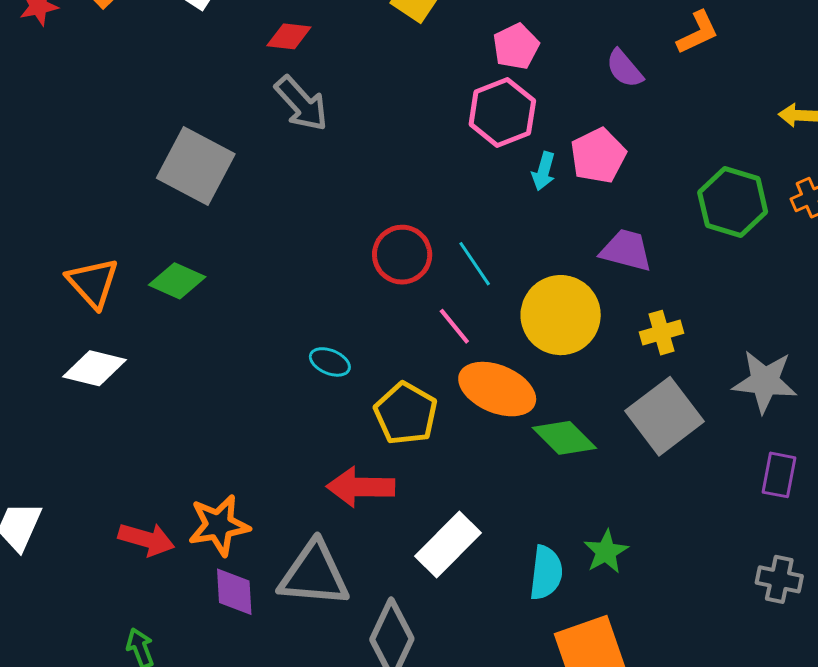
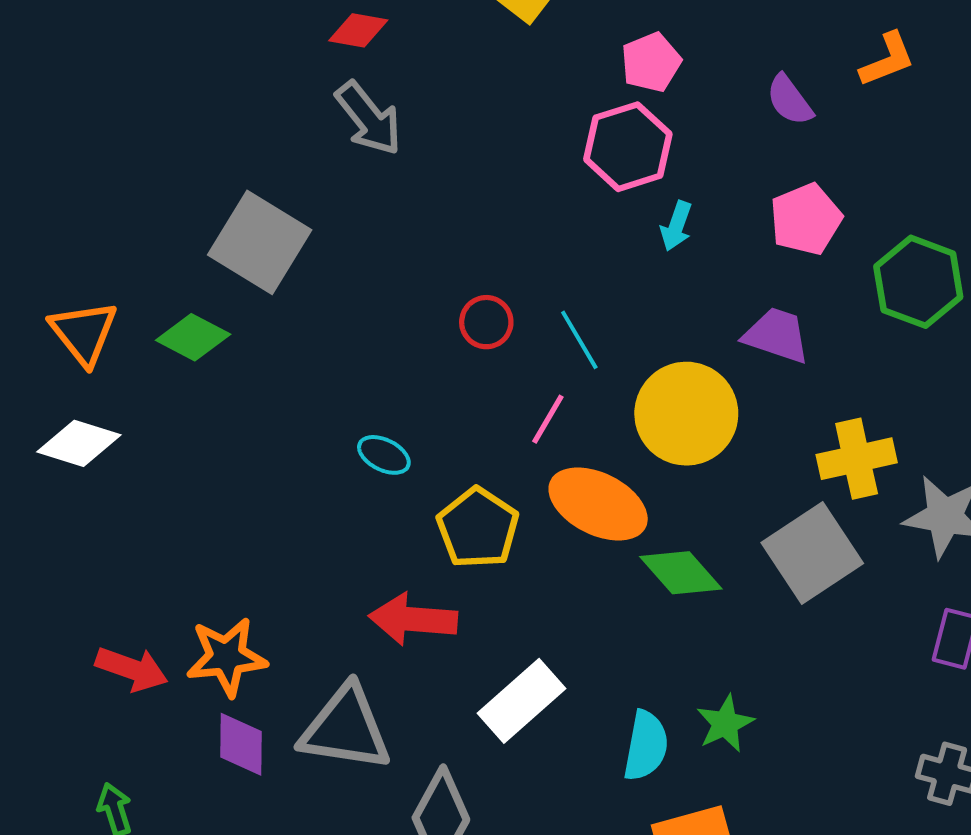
pink pentagon: (598, 156) -> (806, 219), moved
gray square: (196, 166) -> (260, 242), moved
red circle: (402, 255) -> (486, 322), size x0.7
pink line: (454, 326) -> (548, 419), turned 66
yellow cross: (661, 333) -> (857, 459), moved, size x1.4

